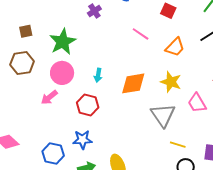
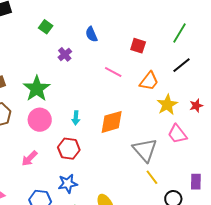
yellow star: (171, 82) -> (167, 105), moved, turned 30
pink arrow: (49, 97) -> (29, 158), moved
yellow line: (178, 145) -> (152, 177), moved, turned 42

